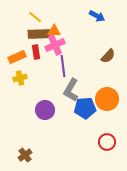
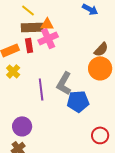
purple line: (63, 66) -> (41, 89), moved
yellow cross: (20, 78) -> (13, 71), turned -32
orange circle: (107, 99) -> (100, 68), moved
purple circle: (45, 110) -> (22, 126), moved

